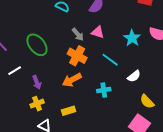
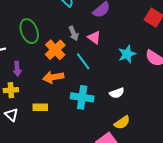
orange cross: (77, 56) -> (55, 50), moved
cyan line: (110, 60) -> (83, 61), moved
cyan cross: (104, 90) -> (82, 97), size x1.5
yellow semicircle: (147, 101) -> (122, 123), turned -98

